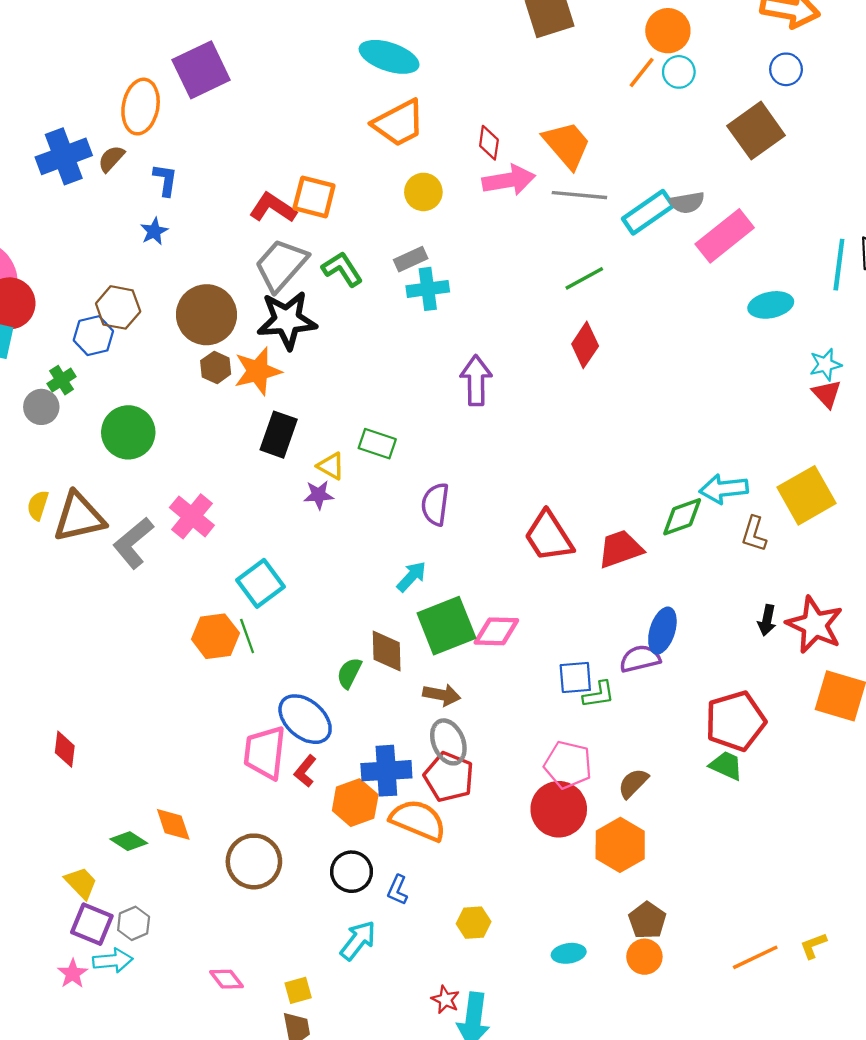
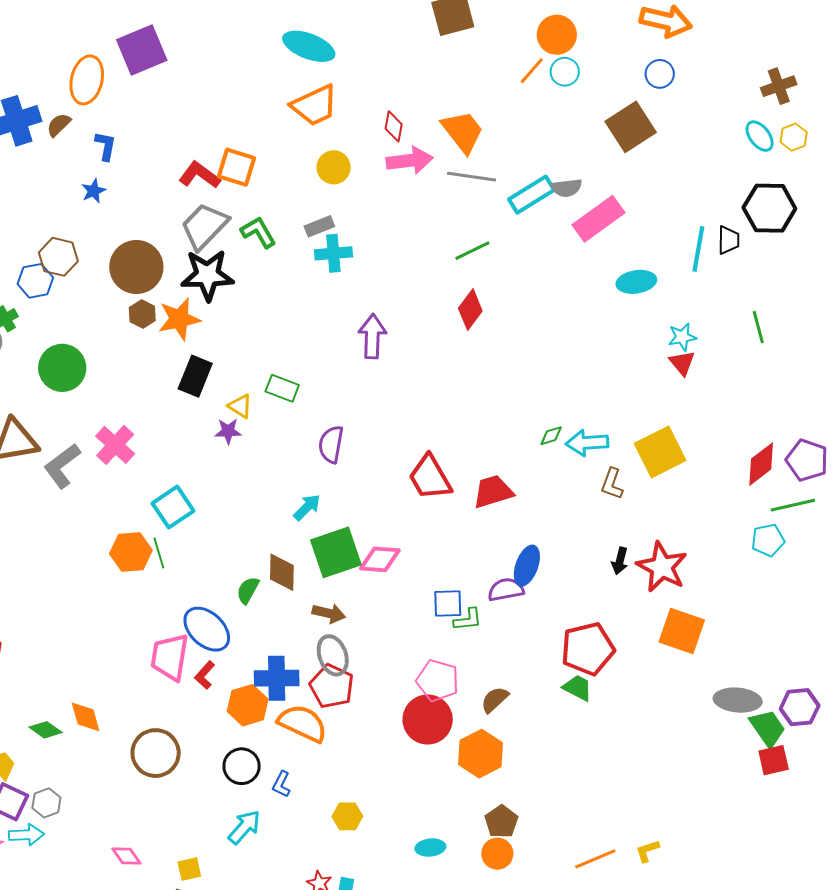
green diamond: (682, 517) -> (551, 436), moved, size x0.6

